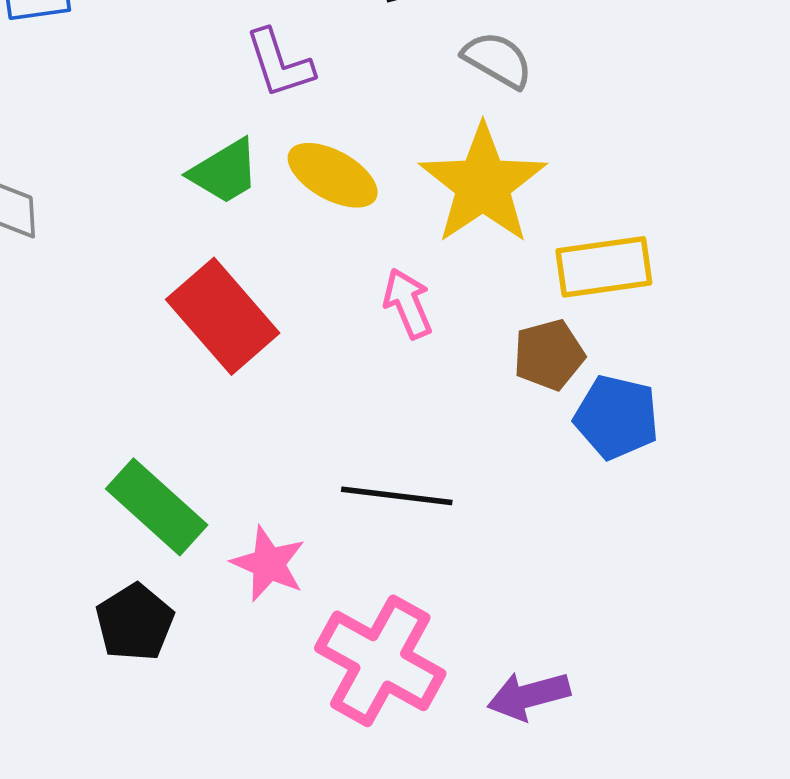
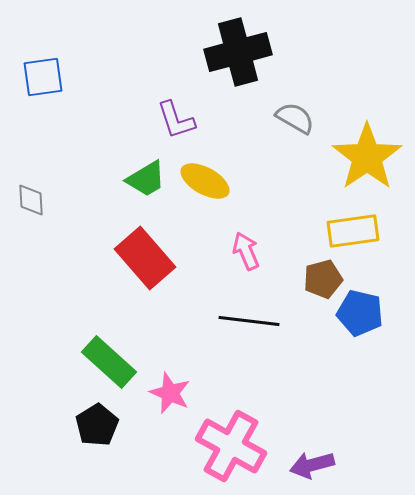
yellow star: (483, 184) -> (367, 157), moved
black line: (397, 496) -> (249, 321), moved

